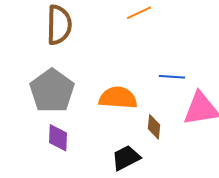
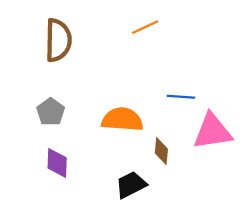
gray pentagon: (52, 91) -> (51, 112), size x0.6

